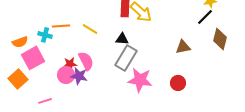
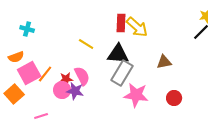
orange line: (61, 26) -> (45, 74), moved, turned -48
cyan cross: (45, 35) -> (27, 29), moved
black triangle: (122, 39) -> (118, 54), size x1.6
brown triangle: (183, 47) -> (164, 62), moved

